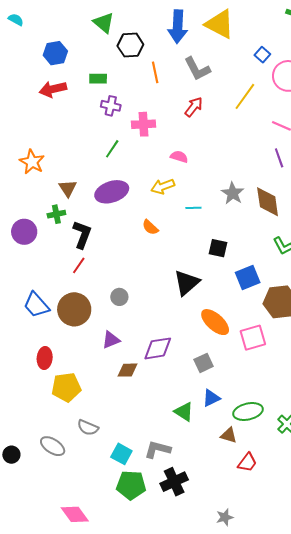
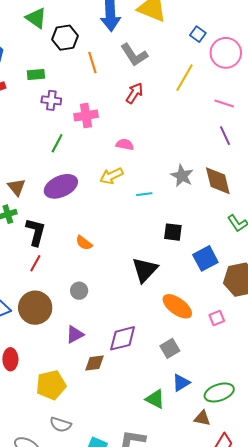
orange semicircle: (150, 227) -> (84, 243), moved
pink square: (253, 338) -> (217, 318), size x0.6
yellow pentagon: (66, 387) -> (51, 385), moved

